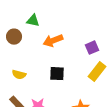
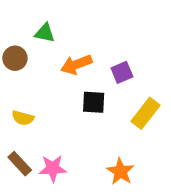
purple square: (92, 48) -> (122, 72), moved
black square: (57, 74) -> (94, 102), moved

